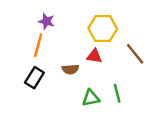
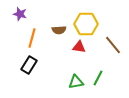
purple star: (46, 21) -> (20, 14), moved
brown semicircle: (70, 69) -> (59, 30), moved
green line: (117, 93) -> (98, 78), turned 42

